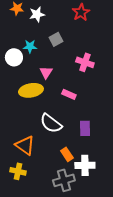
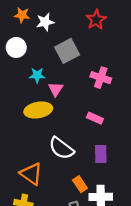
gray square: (56, 39) -> (67, 51), size x1.5
cyan star: (30, 46) -> (37, 75), moved
white circle: (14, 57) -> (16, 47), moved
pink rectangle: (69, 94) -> (95, 118), moved

